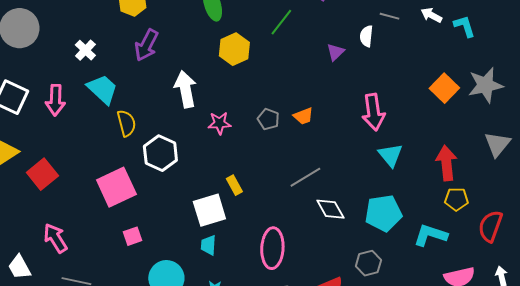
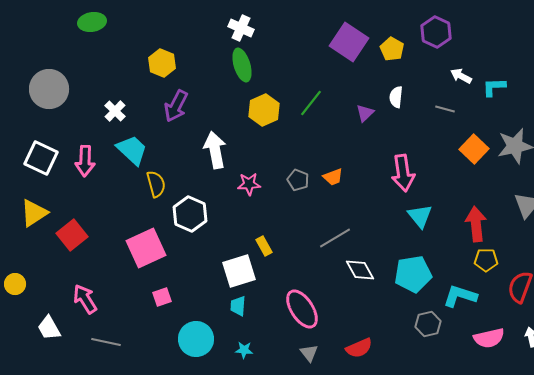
gray line: (389, 16) -> (445, 109), moved
green line: (281, 22) -> (311, 103), moved
cyan L-shape: (464, 26) -> (494, 87), turned -75
pink ellipse: (272, 248) -> (302, 309), turned -36
gray hexagon: (368, 263) -> (428, 324), moved

